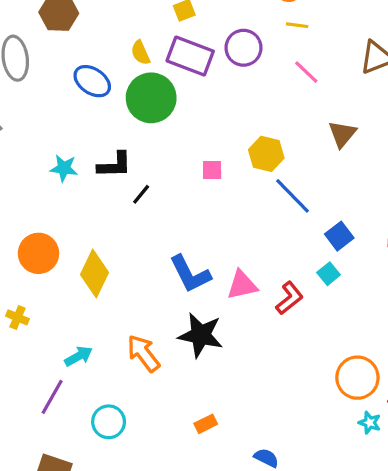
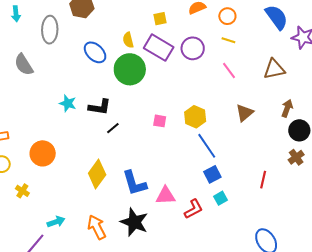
blue square: (339, 236) -> (212, 174), moved
yellow diamond: (95, 274) -> (97, 174), moved

